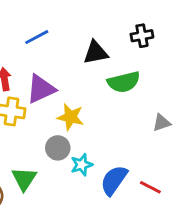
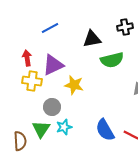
gray circle: (58, 148) -> (52, 107), moved
cyan star: (82, 165) -> (64, 127), moved
blue semicircle: (114, 180) -> (105, 130), turned -65

